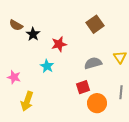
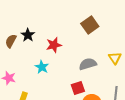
brown semicircle: (16, 25) -> (11, 41), moved, turned 88

